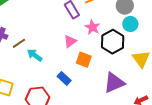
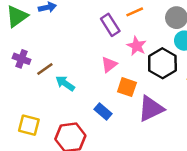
purple triangle: (114, 83) -> (151, 109), moved

